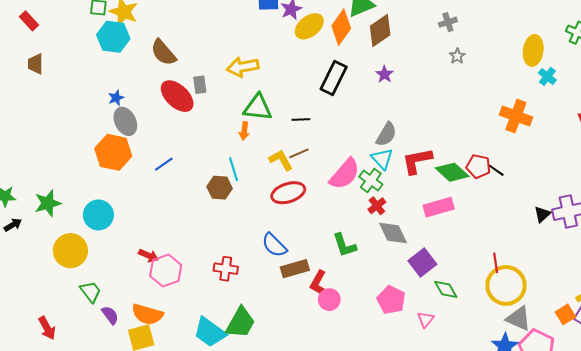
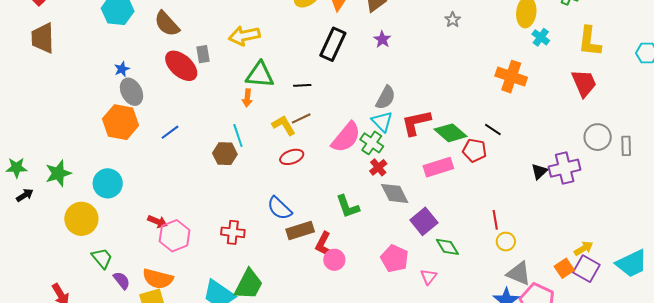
brown trapezoid: (35, 64) -> (43, 38), size x1.5
red pentagon: (478, 166) -> (474, 150), moved
red ellipse: (288, 193) -> (292, 157), size x0.7
yellow circle: (506, 285) -> (506, 242), size x0.5

